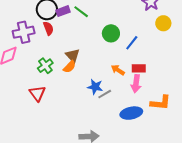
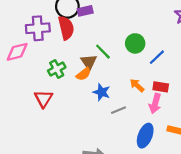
green line: (81, 12) -> (103, 52), moved
red semicircle: (48, 28) -> (66, 28), size x1.5
blue star: (95, 87) -> (102, 92), moved
blue ellipse: (131, 113) -> (145, 136), turned -65

